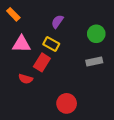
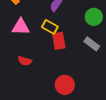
gray rectangle: (94, 61) -> (92, 44), turned 49
red rectangle: (42, 62) -> (59, 41), moved, turned -42

